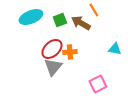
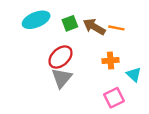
orange line: (94, 10) -> (116, 28), moved, turned -48
cyan triangle: (115, 49) -> (134, 74), moved, turned 32
orange cross: (70, 52) -> (111, 60), moved

